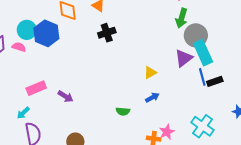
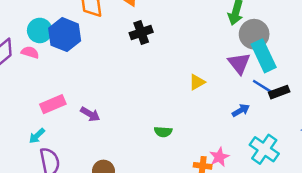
purple triangle: (184, 58) -> (239, 63), turned -30
blue line: (202, 77) -> (263, 87), turned -42
blue arrow: (152, 97) -> (241, 110), moved

